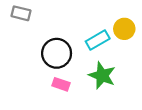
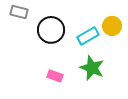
black circle: (57, 53) -> (51, 30), moved

